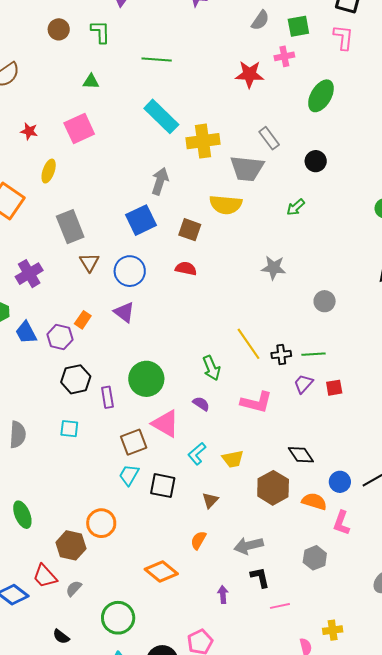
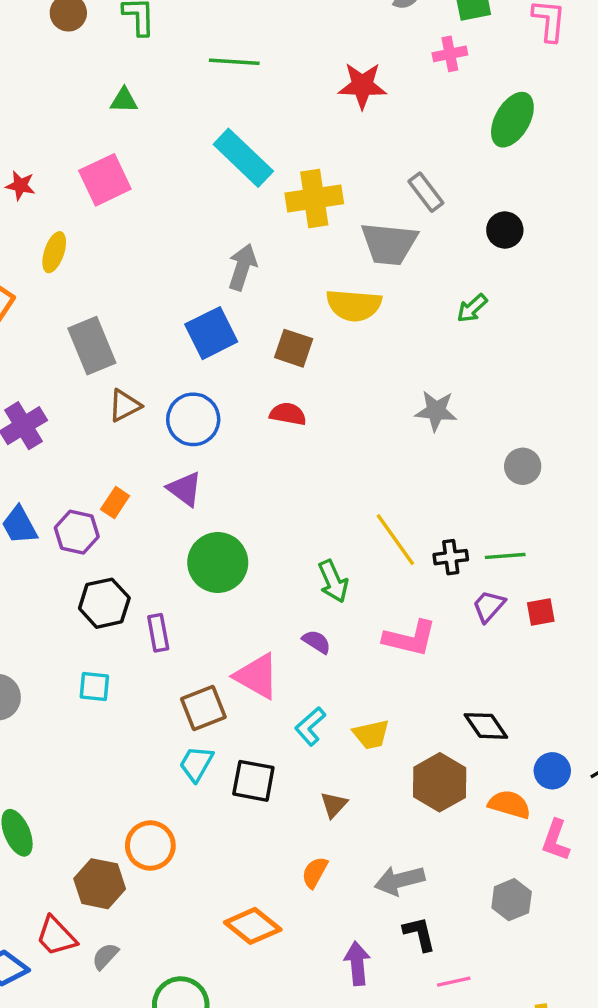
red star: (249, 74) -> (362, 86), moved
brown triangle: (89, 262) -> (125, 406), turned 35
green circle: (146, 379) -> (218, 562), moved
purple arrow: (223, 594) -> (357, 963), size x1.4

